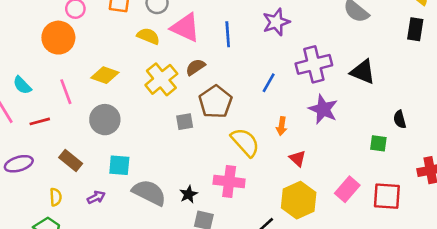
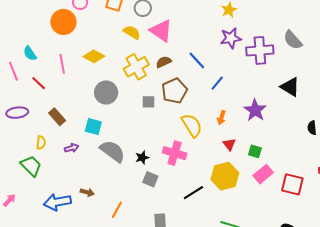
blue line: (228, 34) -> (197, 61), moved, turned -48
purple cross: (314, 64) -> (260, 50), moved
gray circle: (105, 120) -> (106, 93), moved
red line: (40, 121) -> (39, 83), turned 49
green square: (378, 143) -> (255, 151), moved

